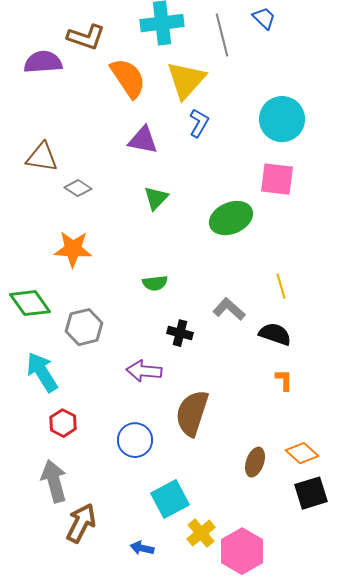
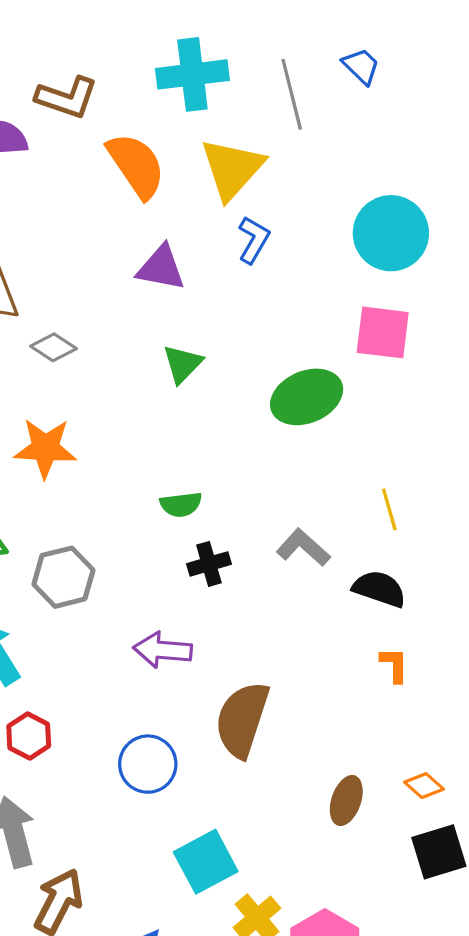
black cross: (180, 333) -> (209, 564), moved, turned -30
orange diamond: (302, 453) -> (424, 786), size x0.7

